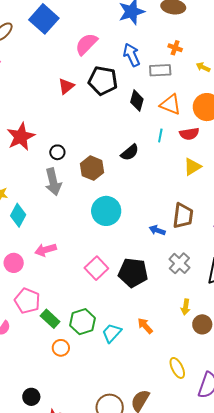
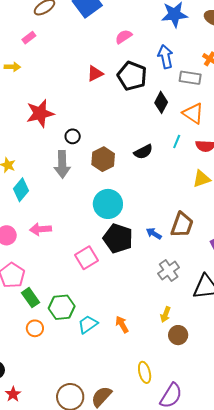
pink semicircle: (86, 44) -> (124, 37), size x0.7
black pentagon: (133, 273) -> (118, 238), moved

